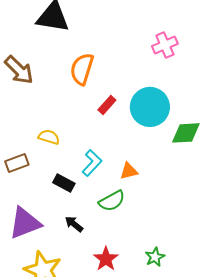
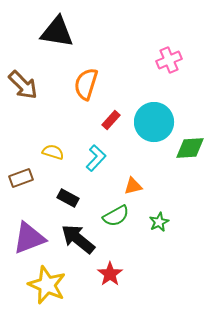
cyan L-shape: (92, 163) -> (96, 158), moved
black arrow: (74, 224) -> (78, 239), size x1.8
green star: (155, 257) -> (159, 222), moved

